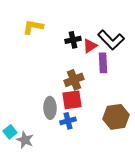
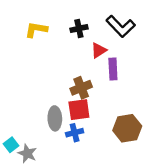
black cross: (73, 40) -> (79, 29), moved
black L-shape: (111, 40) -> (121, 26), moved

